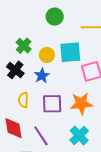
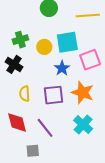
green cross: (24, 46) -> (20, 40), turned 35
blue star: (42, 76) -> (62, 68), moved
orange star: (81, 104) -> (83, 93), turned 30

